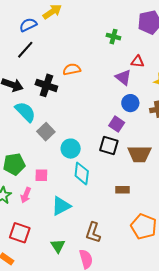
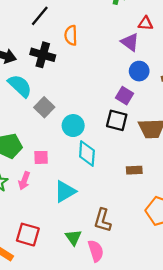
black line: (25, 50) -> (40, 16), moved
orange semicircle: (72, 69) -> (71, 35), turned -78
red square: (20, 233) -> (28, 235), moved
green triangle: (58, 246) -> (73, 237), moved

